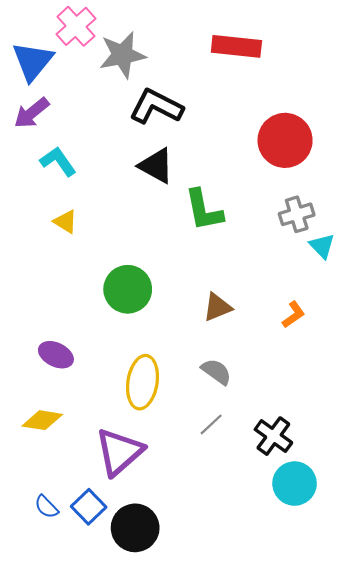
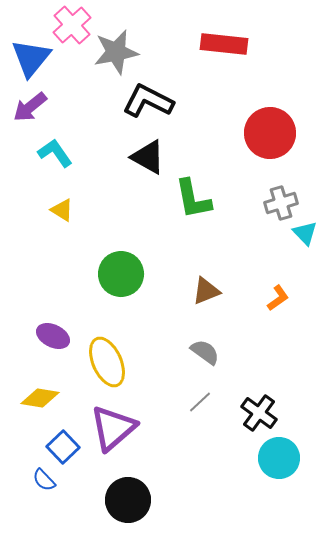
yellow ellipse: (142, 382) -> (107, 362), moved, turned -33
blue square: (89, 507) -> (63, 447), moved

